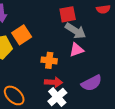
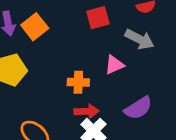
gray arrow: (76, 31) -> (139, 39), moved
orange square: (22, 35) -> (35, 27), moved

